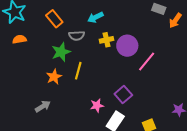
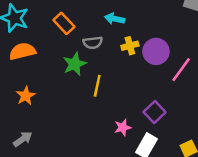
cyan arrow: (95, 17) -> (115, 19), turned 42
orange semicircle: (19, 39) -> (22, 51), size x1.5
orange star: (54, 77) -> (26, 96), moved
gray arrow: (43, 106) -> (23, 139), moved

